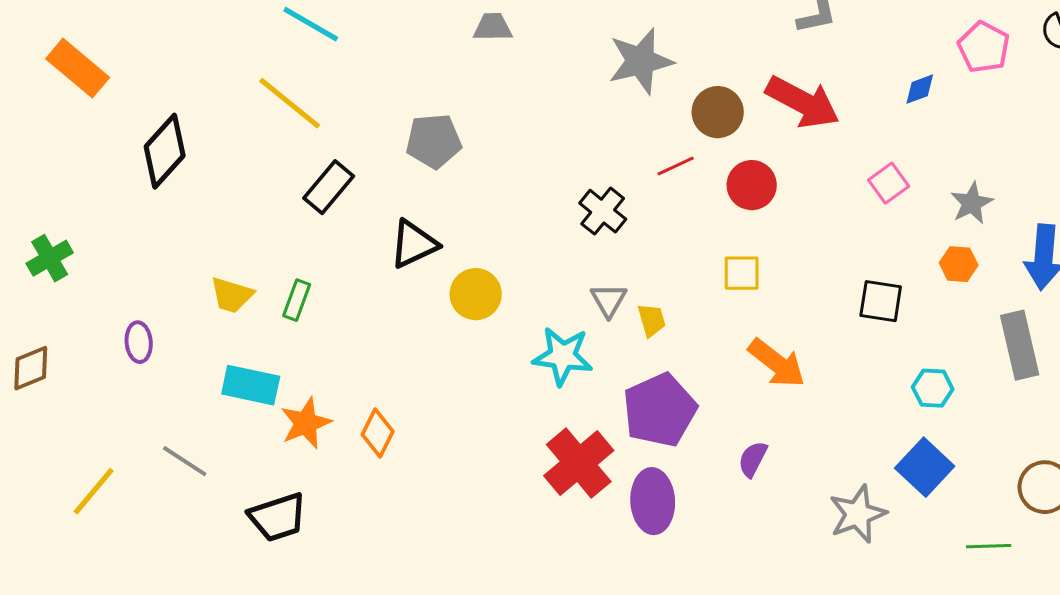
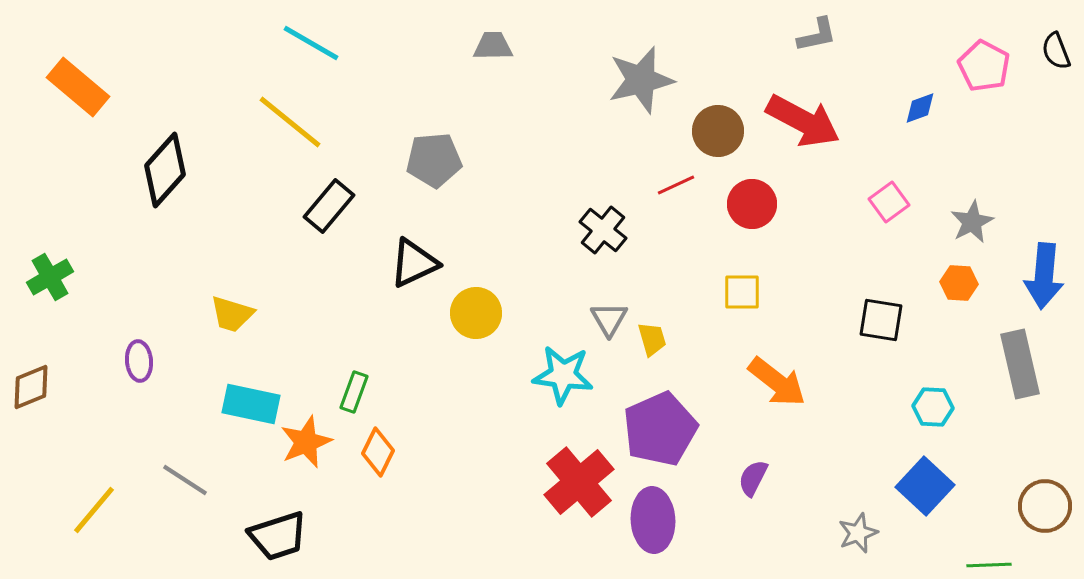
green rectangle: (297, 300) -> (354, 392), moved
gray star: (858, 514) -> (858, 533), size x0.7

